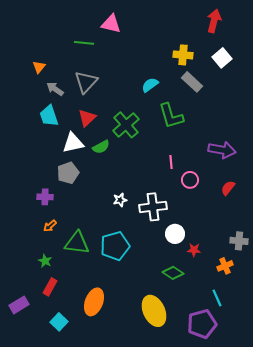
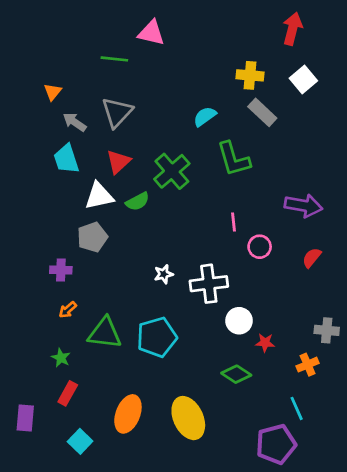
purple rectangle: (19, 305) -> (25, 418), turned -54
yellow ellipse: (154, 311) -> (188, 418), moved

